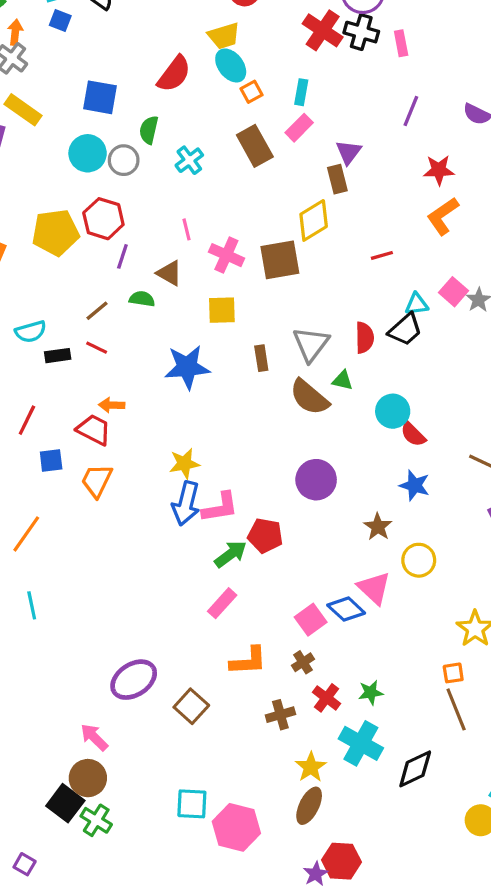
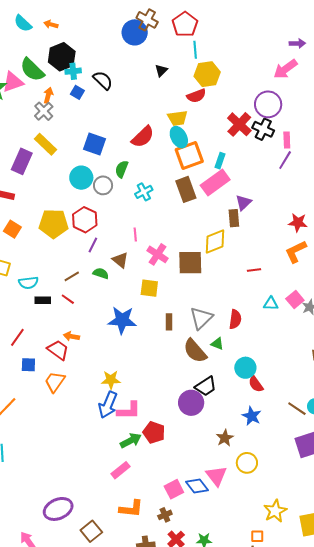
orange square: (252, 92) -> (189, 156), size x2.0
purple line: (411, 111) -> (285, 160), moved
pink rectangle: (299, 128) -> (215, 183), size x1.6
black trapezoid: (405, 330) -> (206, 386), moved

